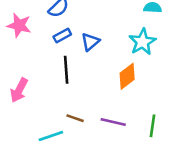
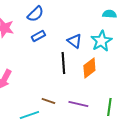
blue triangle: (90, 42) -> (74, 41), moved, turned -42
black line: (66, 70) -> (63, 63), moved

